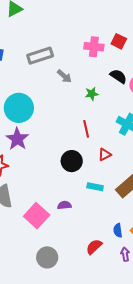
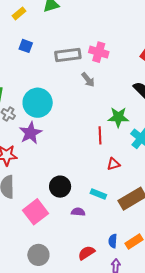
pink cross: (94, 47) -> (99, 52), moved
green star: (92, 94) -> (118, 117), moved, size x1.5
black circle: (72, 161) -> (60, 187), moved
purple semicircle: (64, 205) -> (78, 212), moved

